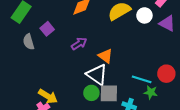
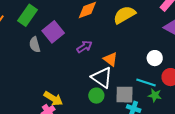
white circle: (144, 15) -> (155, 58), moved
purple square: (47, 29) -> (53, 32), size x1.5
gray square: (109, 93) -> (125, 95), moved

